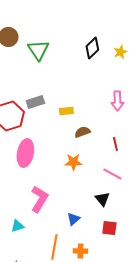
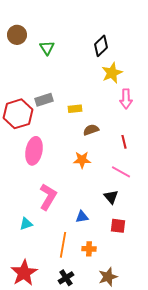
green triangle: (38, 50) -> (47, 48), size x0.7
yellow star: (120, 52) -> (112, 73), moved, size x1.5
blue triangle: (73, 219) -> (82, 217), turned 32

